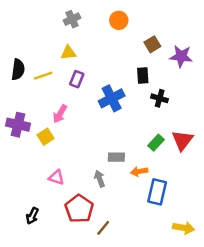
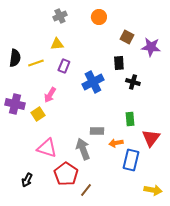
brown square: (152, 44) -> (127, 37), turned -32
red triangle: (182, 140) -> (151, 138), moved
green rectangle: (156, 143) -> (130, 119), turned -48
pink triangle: (56, 177) -> (47, 148), size x1.5
gray arrow: (100, 179) -> (83, 149), size x1.5

